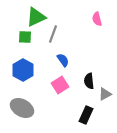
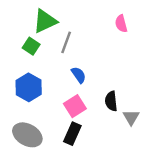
green square: (25, 37) -> (31, 46), turned 32
gray triangle: (105, 94) -> (131, 117), turned -32
black rectangle: (86, 115) -> (72, 134), moved

